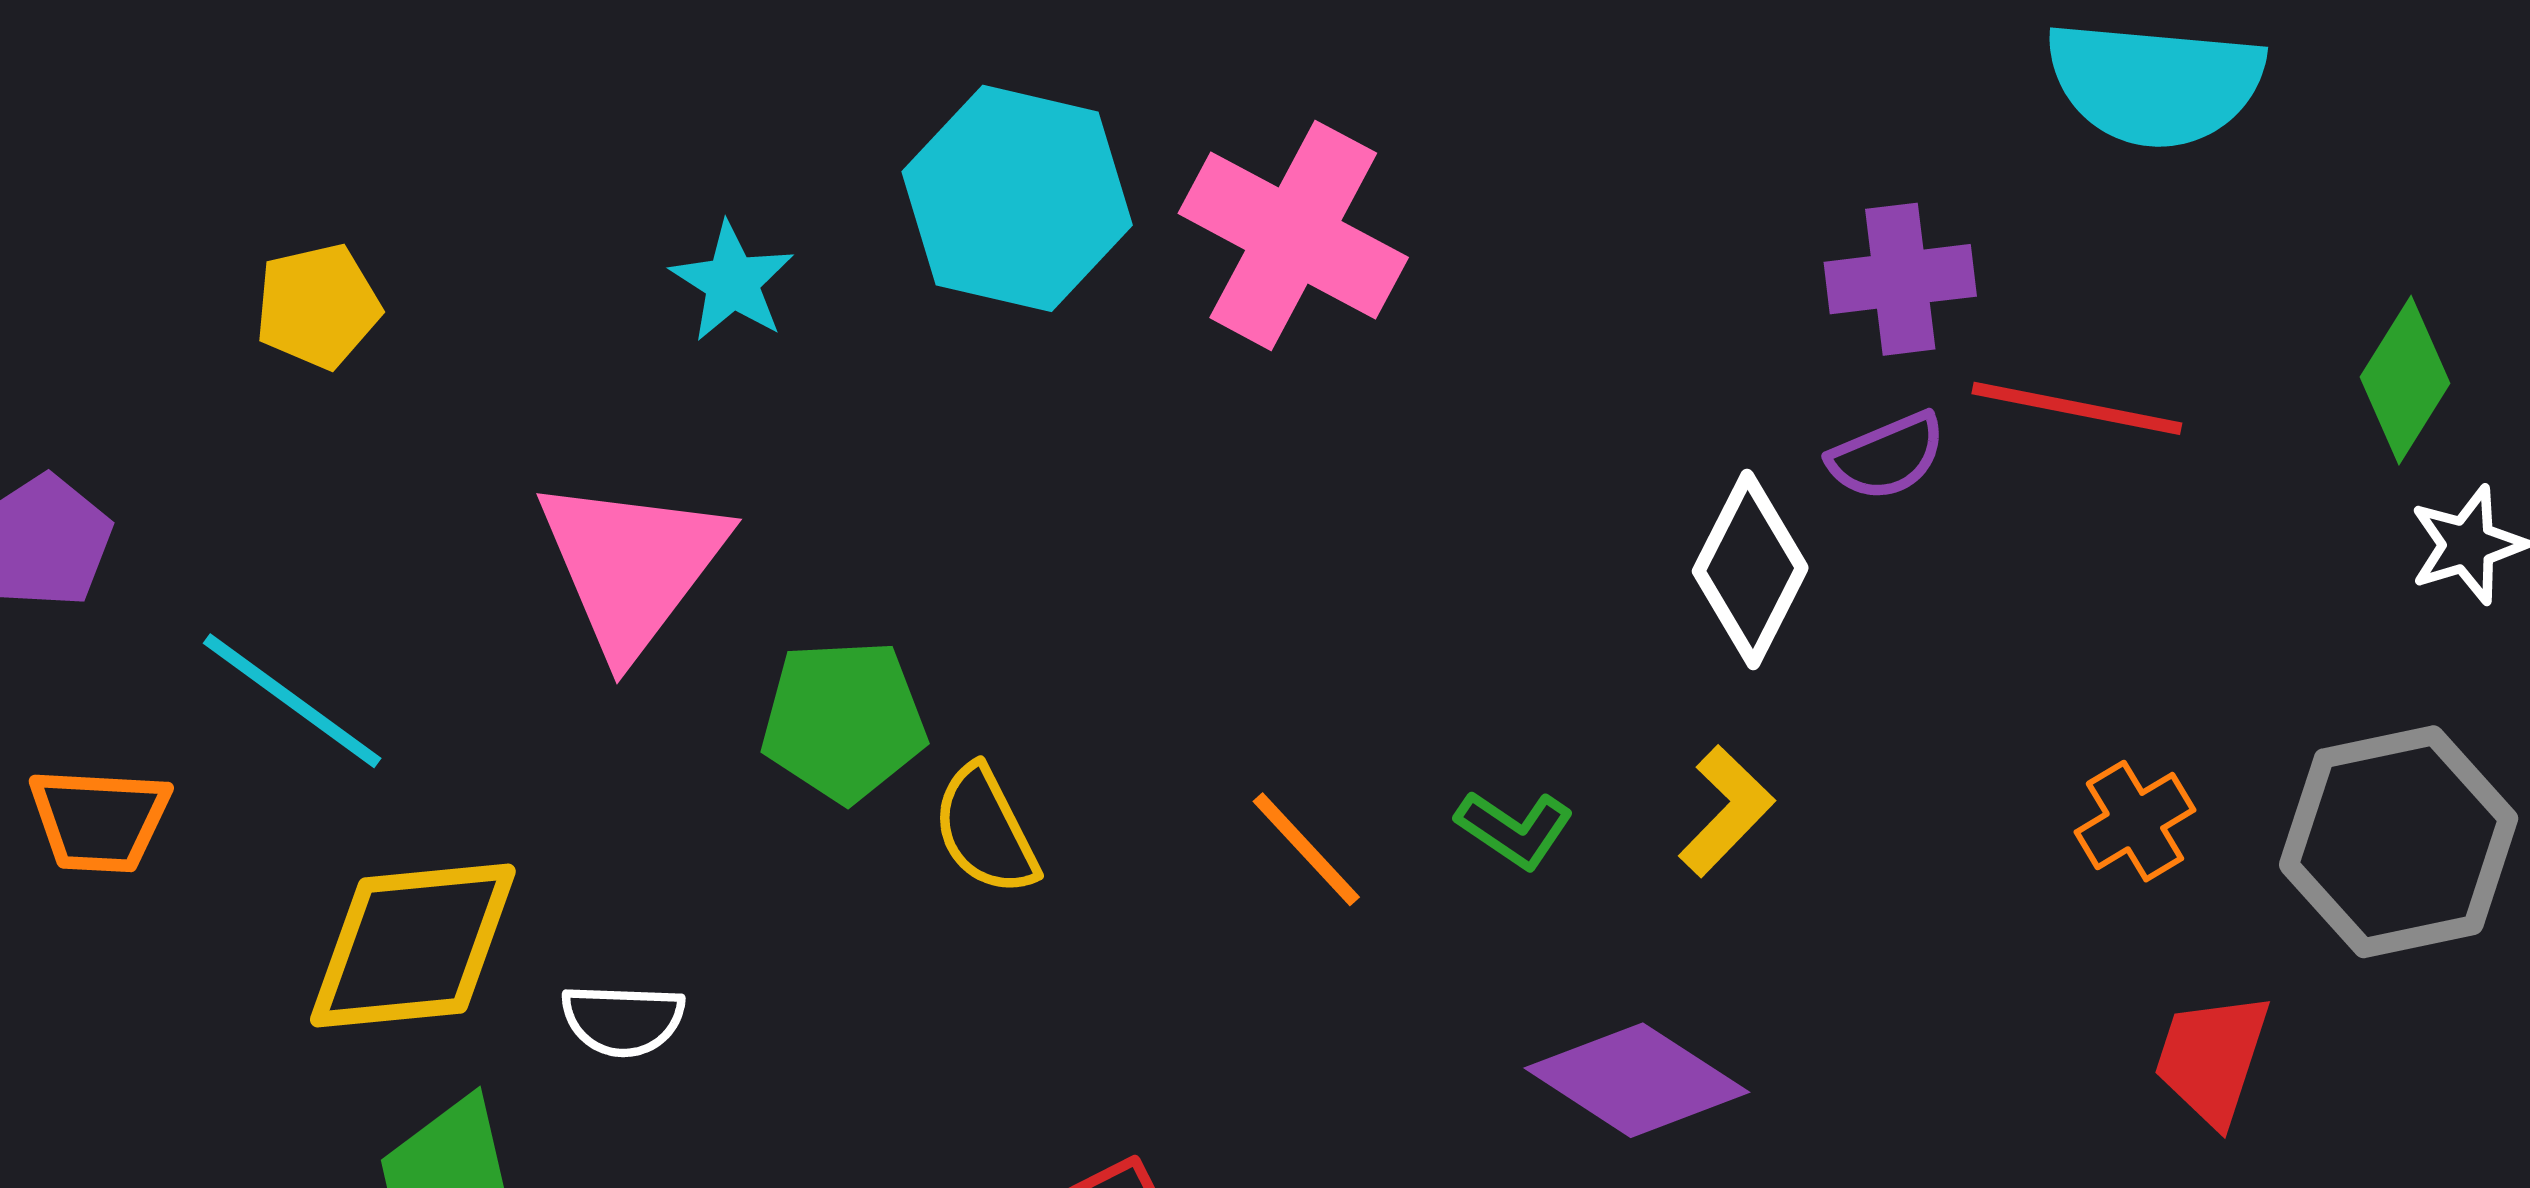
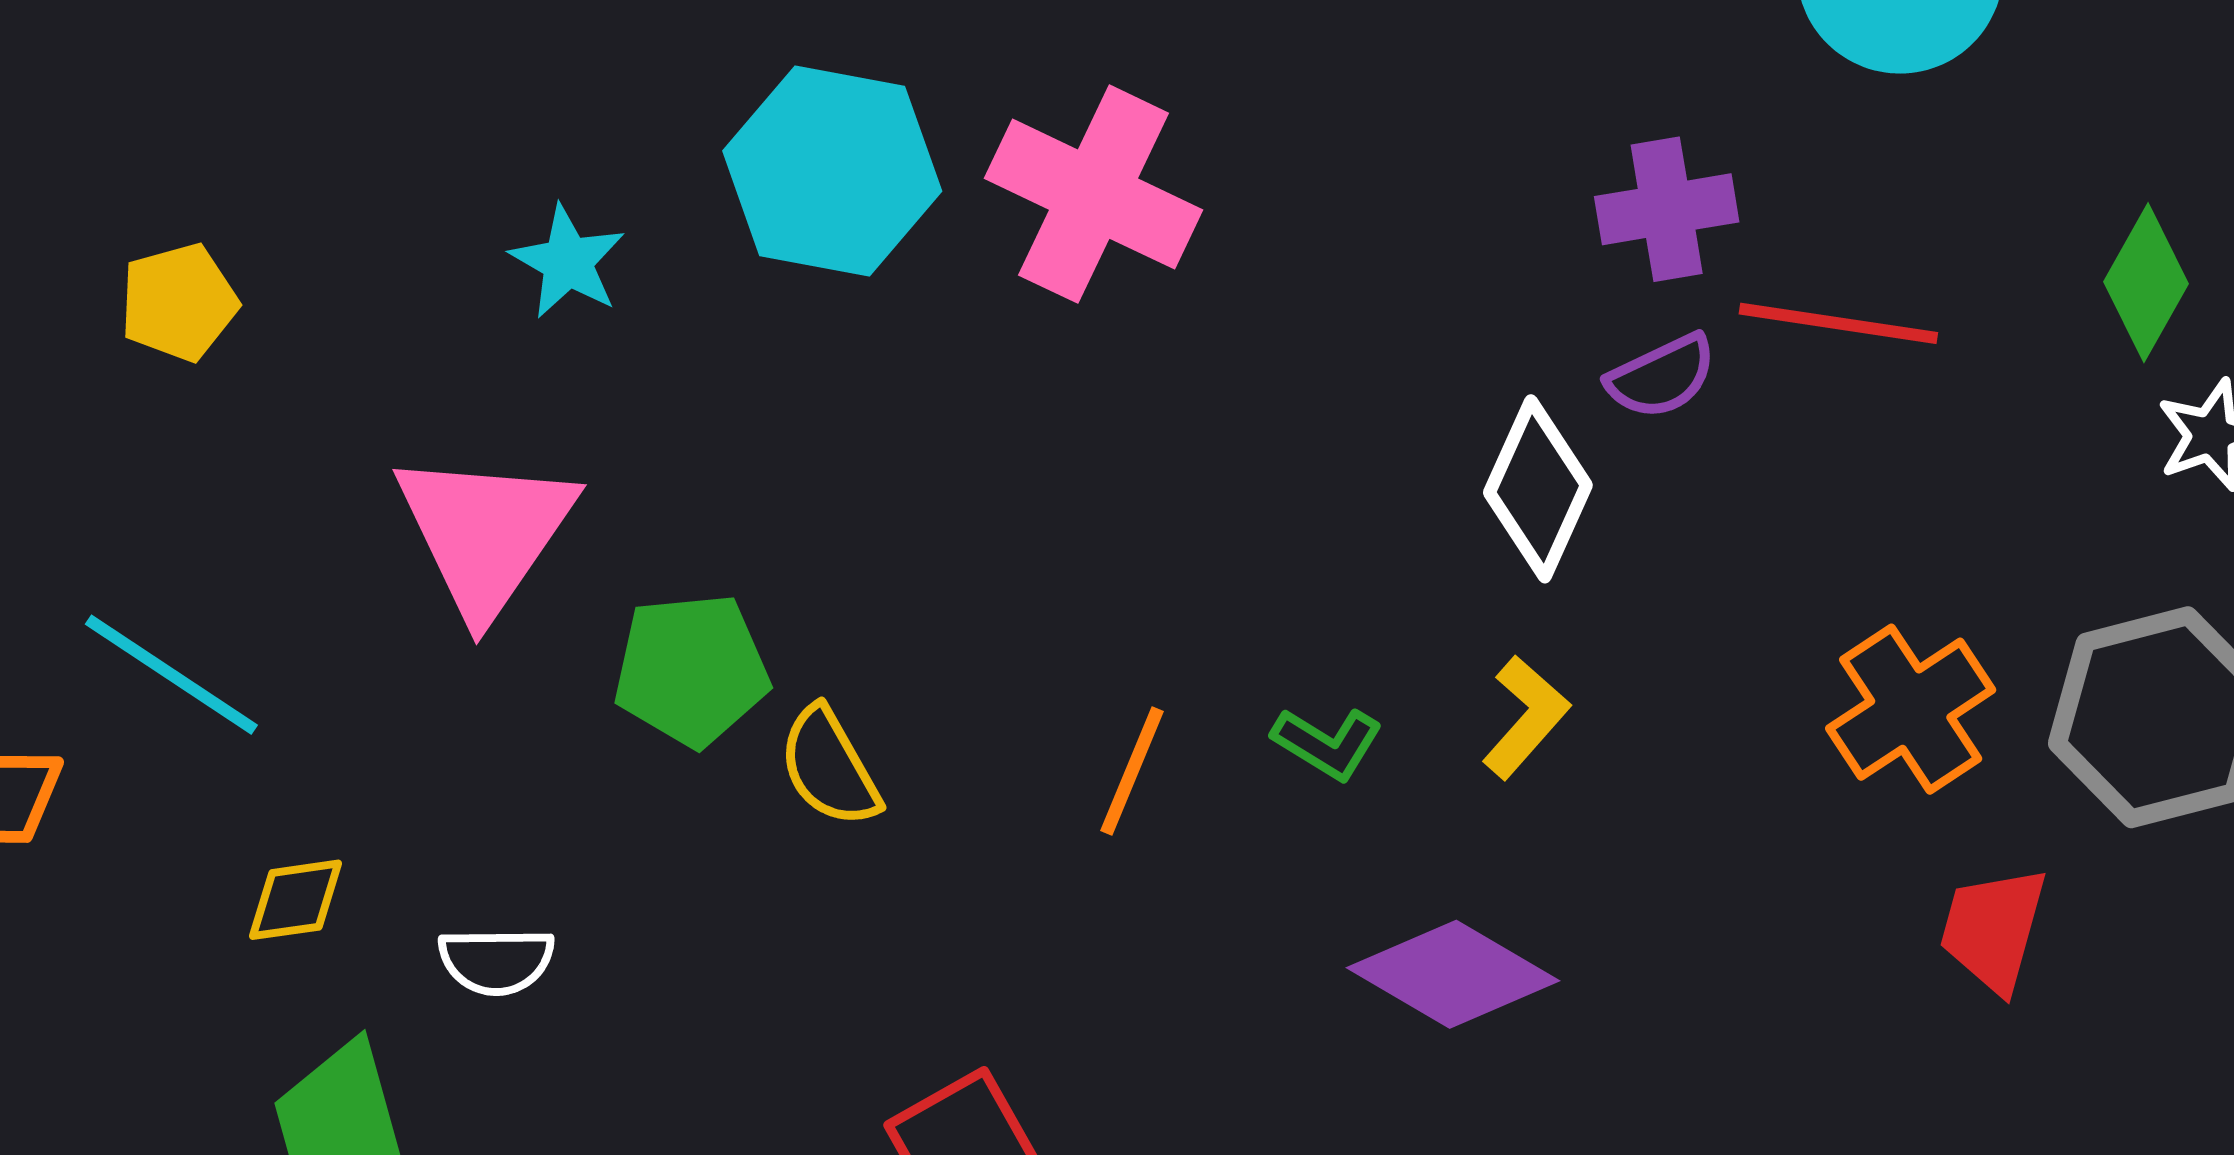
orange cross: (2135, 821) -> (1911, 709), size x1.5
orange line: (1306, 849) -> (1132, 771), turned 68
yellow diamond: (413, 945) -> (296, 900), size x0.5

